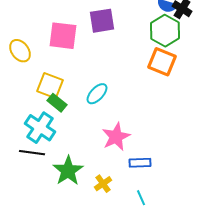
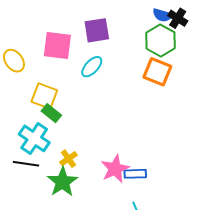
cyan ellipse: (97, 94) -> (92, 67), moved
pink star: (116, 137) -> (115, 169), moved
yellow cross: (103, 184) -> (69, 159), moved

